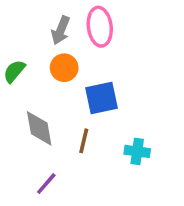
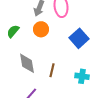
blue square: (102, 98) -> (79, 38), moved, turned -30

